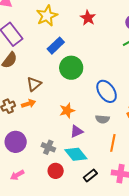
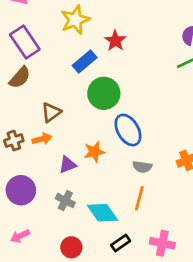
red star: (88, 18) -> (115, 41), moved
blue ellipse: (107, 91) -> (128, 130), moved
purple triangle: (77, 131) -> (68, 165), moved
orange line: (113, 143) -> (139, 198), moved
red circle: (56, 171) -> (71, 247), moved

